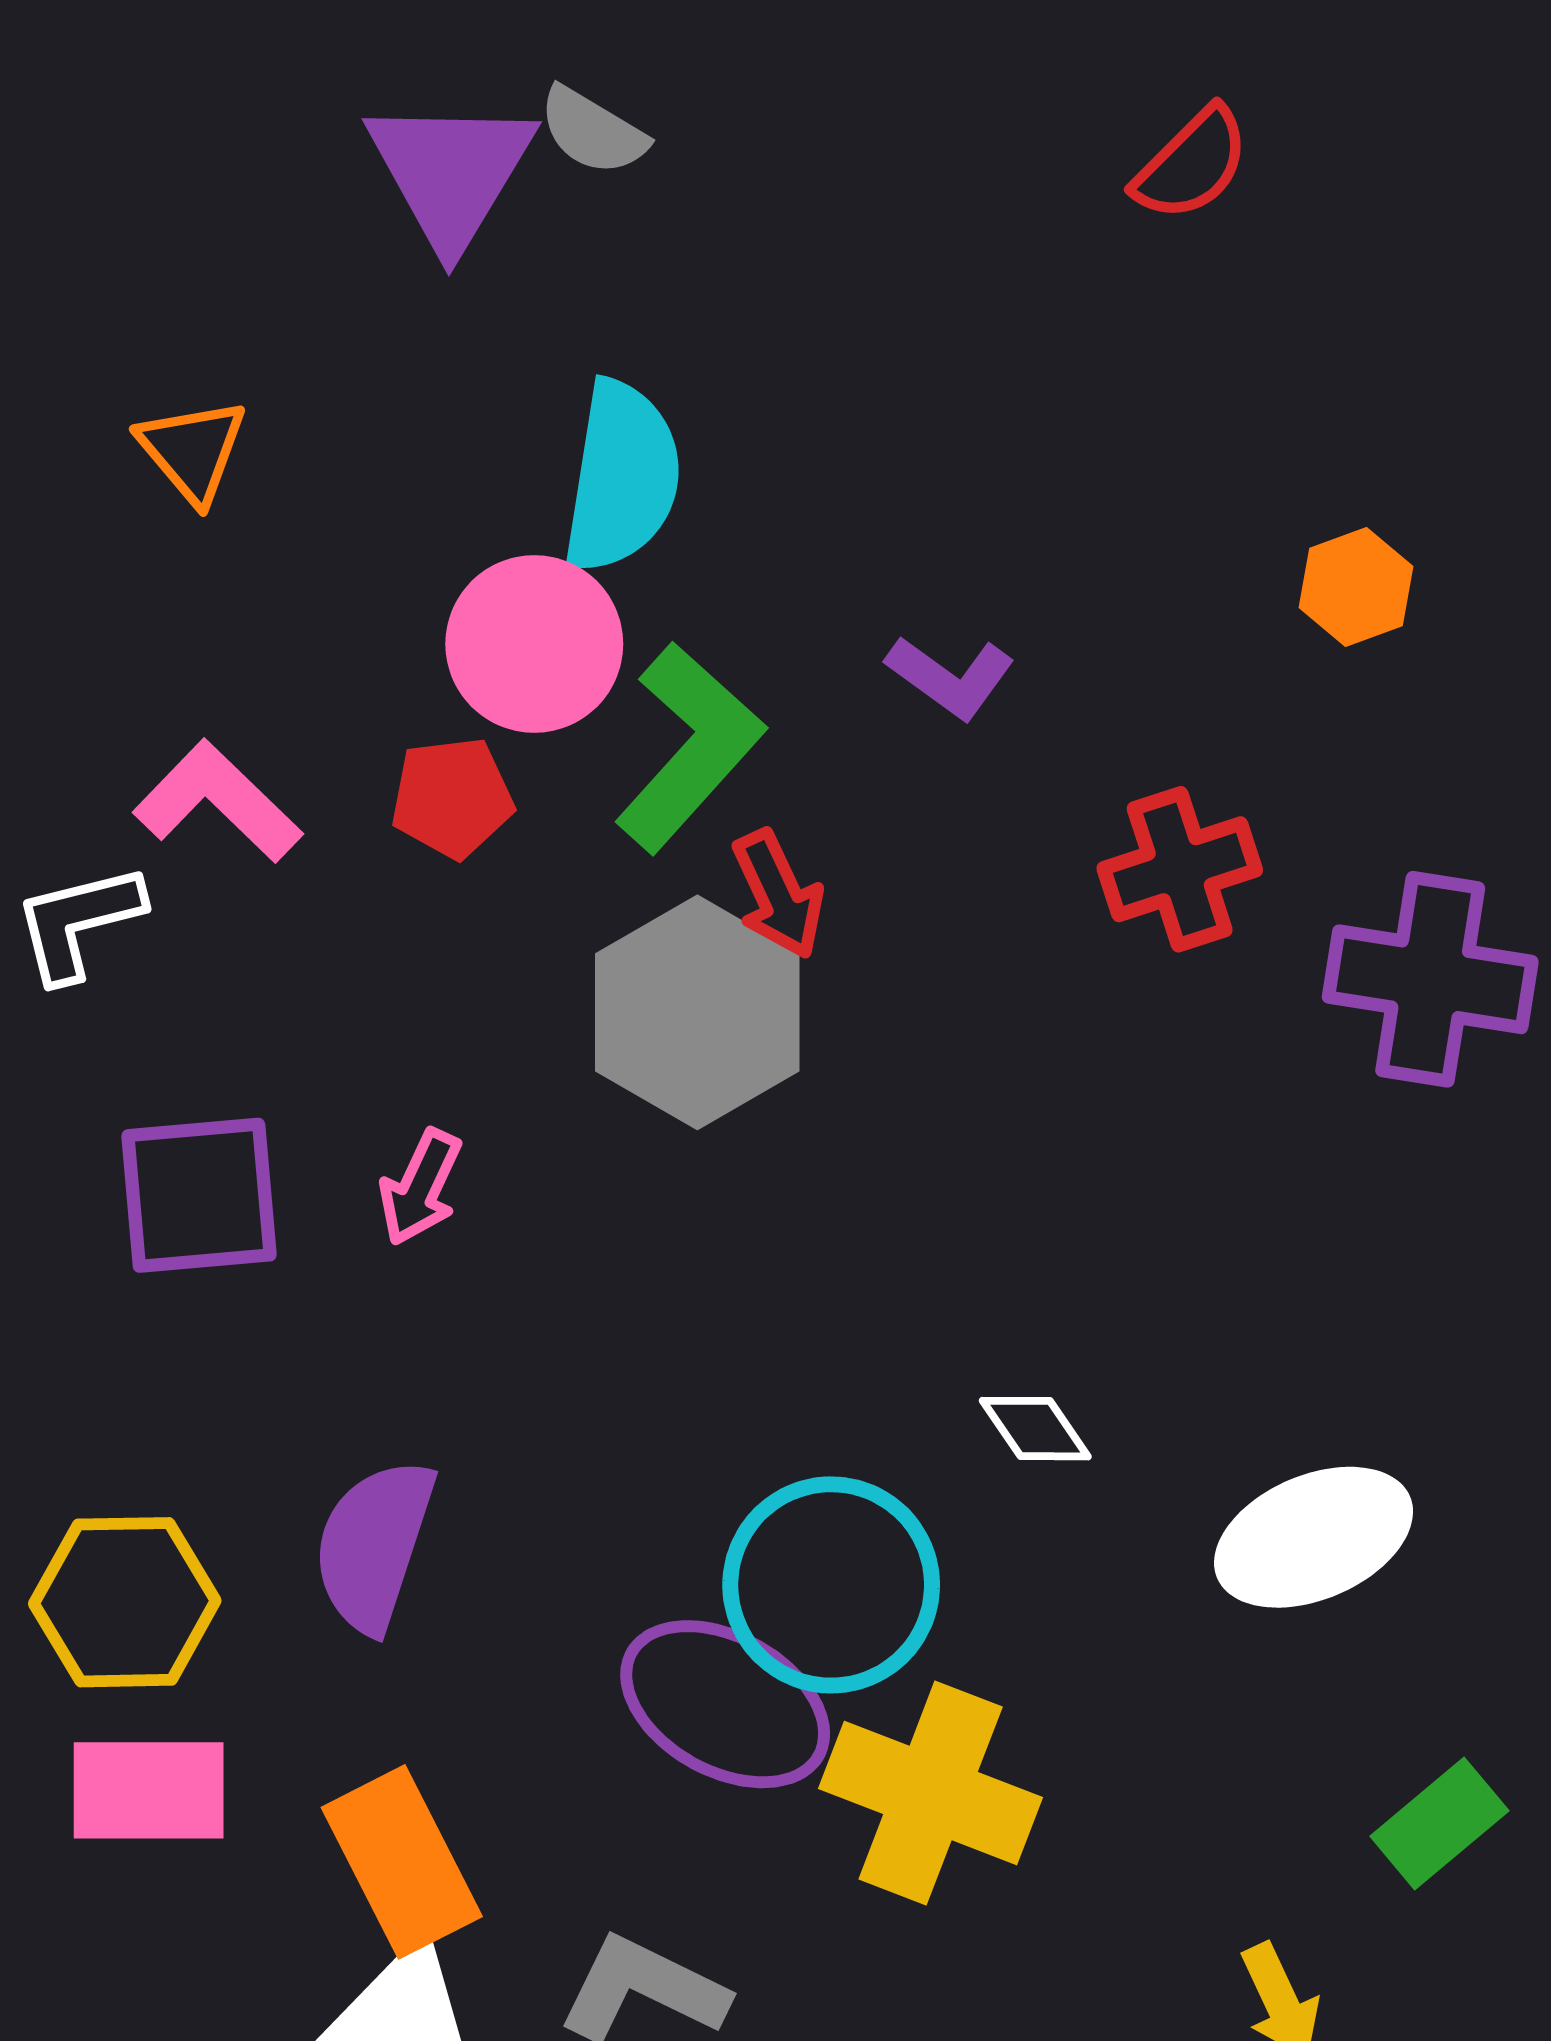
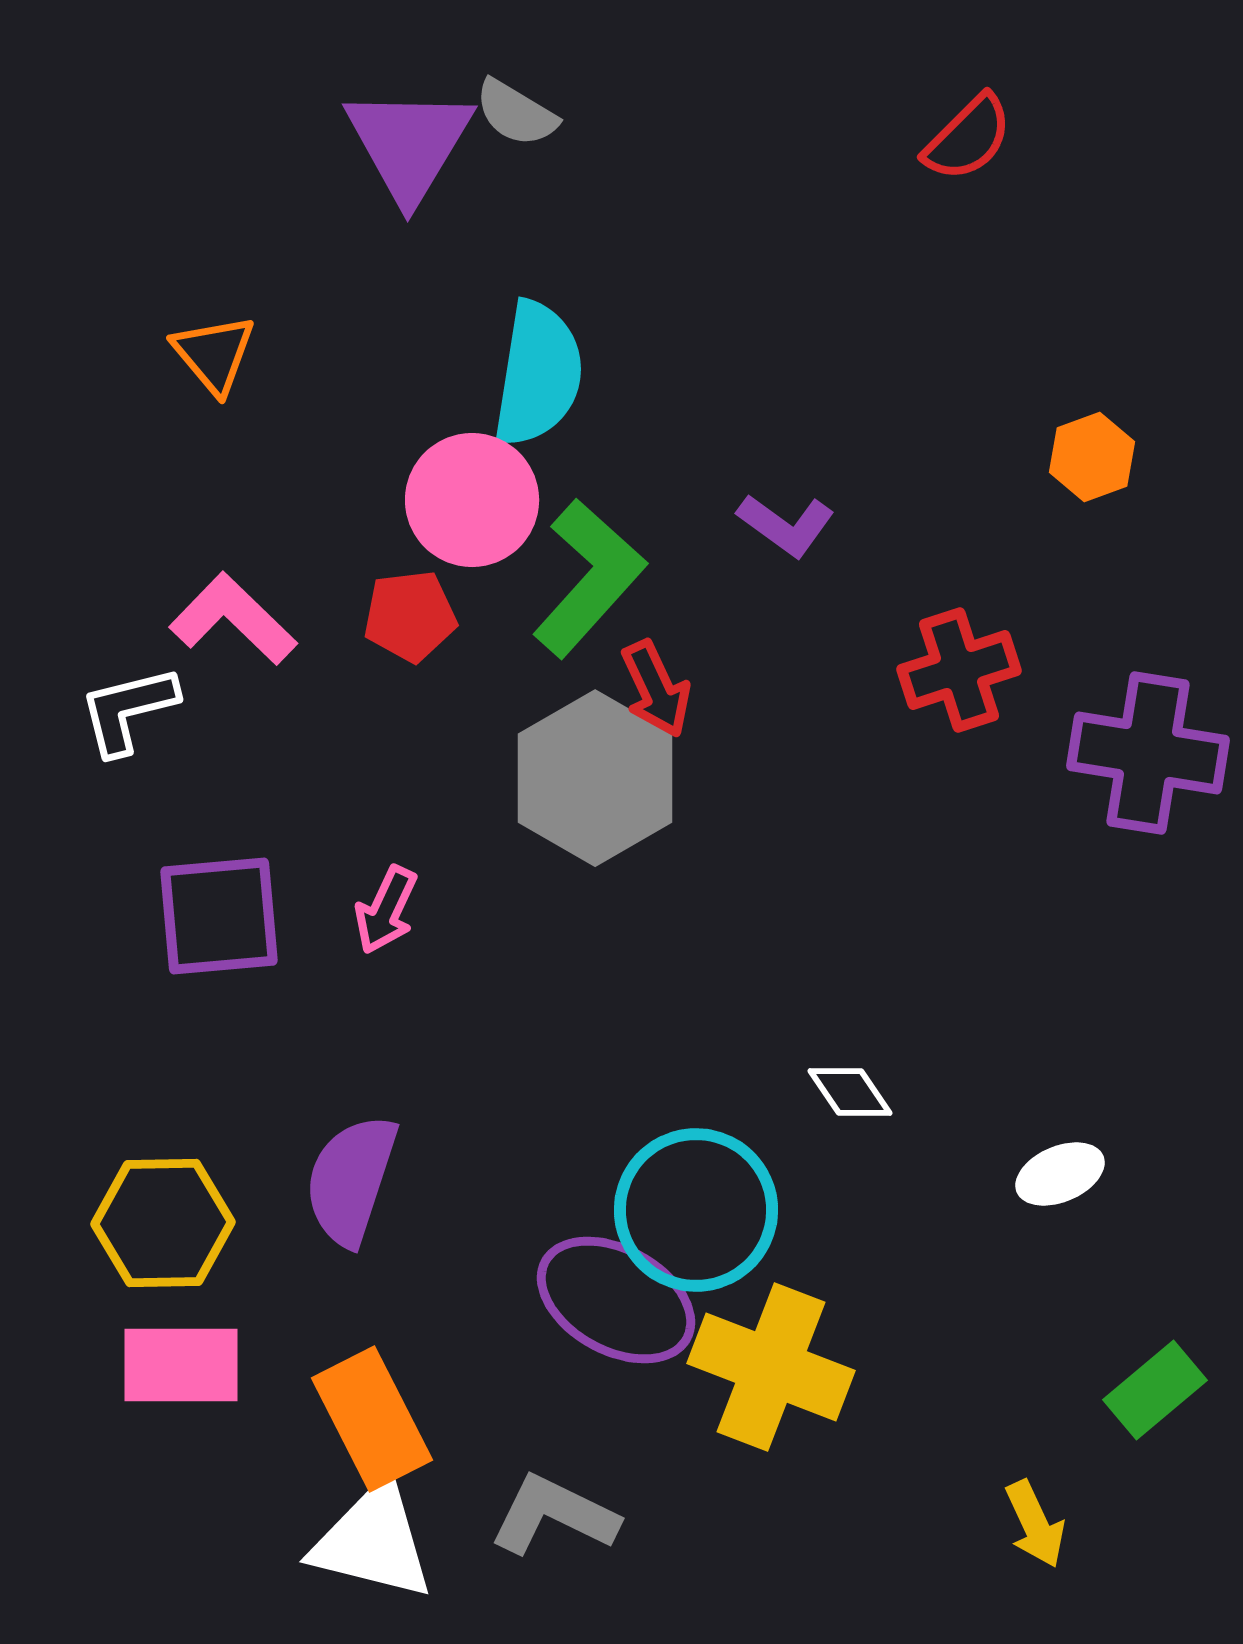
white ellipse: (1314, 1537) -> (1060, 1174), size x0.6

